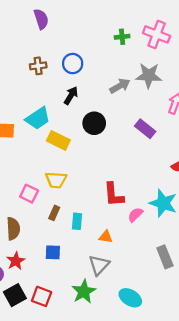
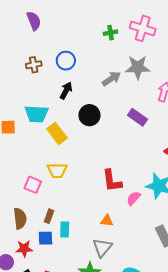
cyan trapezoid: (38, 118) -> (37, 114), turned 40
yellow rectangle: (58, 140) -> (57, 133), turned 30
brown rectangle: (54, 213) -> (49, 216), moved
cyan rectangle: (77, 221) -> (65, 230), moved
blue square: (53, 252) -> (45, 238), moved
red star: (16, 261) -> (24, 249), turned 30

